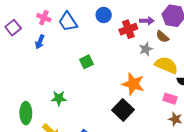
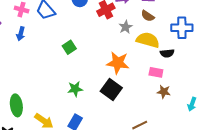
brown semicircle: (162, 37) -> (148, 16), moved
green star: (59, 98) -> (75, 89), moved

